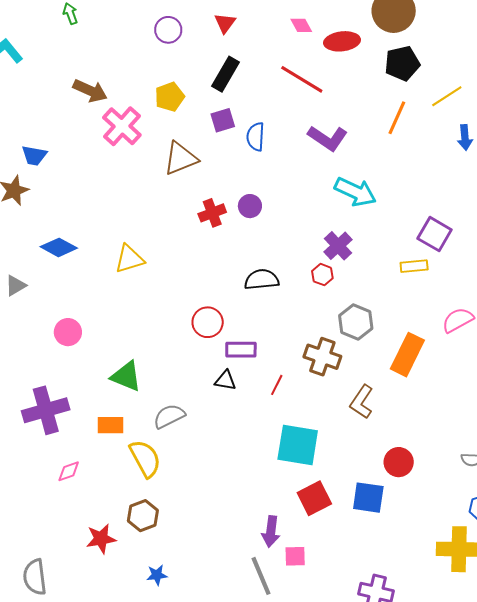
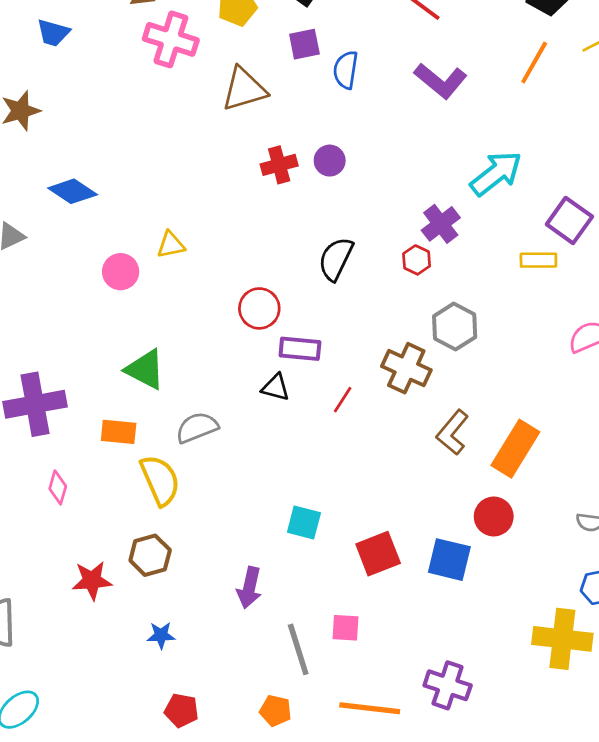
pink cross: (122, 126) -> (171, 39), turned -30
blue trapezoid: (34, 156) -> (53, 33), moved
cyan arrow: (355, 192) -> (496, 173), moved, turned -69
yellow triangle: (129, 259) -> (171, 245), moved, size x0.7
black semicircle: (262, 280) -> (336, 259), turned -64
pink circle: (68, 332) -> (121, 272), moved
orange rectangle: (407, 355) -> (515, 449), moved
cyan square: (298, 445) -> (304, 522), moved, size x0.6
pink diamond: (69, 471) -> (58, 487), turned -60
purple arrow: (271, 531) -> (249, 588), moved

